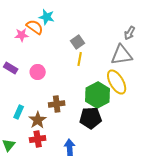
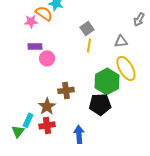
gray triangle: (122, 55) -> (121, 41), moved, size x0.6
purple rectangle: (11, 68) -> (35, 46), moved, turned -32
cyan rectangle: (19, 112) -> (28, 120), moved

